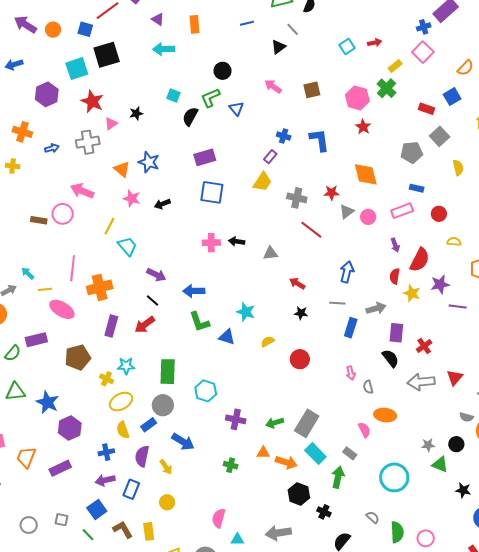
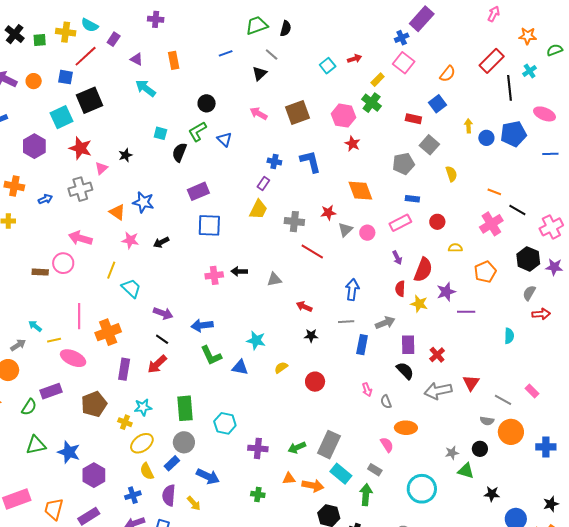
cyan arrow: (164, 49) -> (146, 88), turned 45
brown square: (312, 90) -> (297, 113), size x1.4

